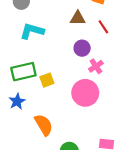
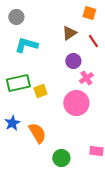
brown triangle: (78, 18) -> (69, 33), turned -35
blue star: (17, 101) -> (12, 123), moved

